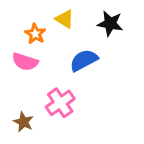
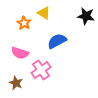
black star: (110, 24) -> (86, 16), moved
pink semicircle: (25, 62) -> (20, 53), moved

